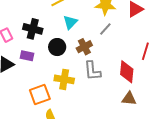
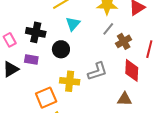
brown cross: (84, 47) -> (124, 41), moved
gray L-shape: (92, 71) -> (97, 71), turned -100
brown triangle: (129, 99) -> (125, 99), moved

